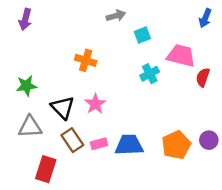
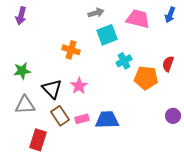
cyan square: (142, 35) -> (107, 35), moved, size x1.5
pink trapezoid: (181, 56) -> (138, 19), moved
orange pentagon: (176, 145) -> (146, 78), moved, turned 30

